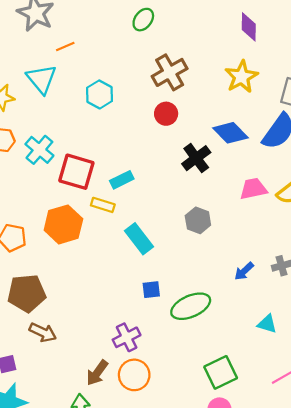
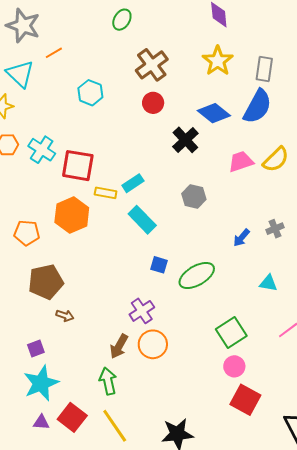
cyan triangle: (41, 79) -> (20, 74), moved
cyan rectangle: (122, 180) -> (133, 183), moved
blue square: (151, 290) -> (159, 265), turned 30
brown arrow: (43, 332) -> (65, 316), size x0.7

